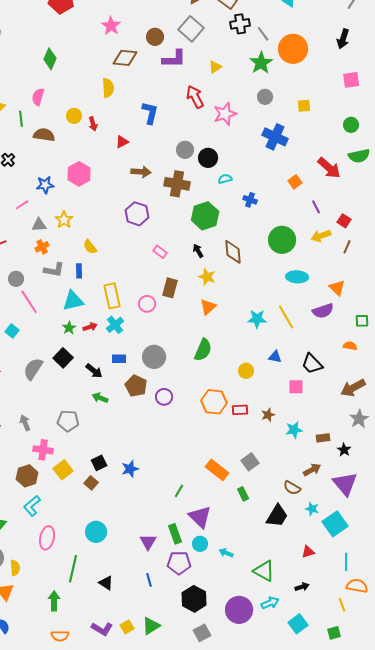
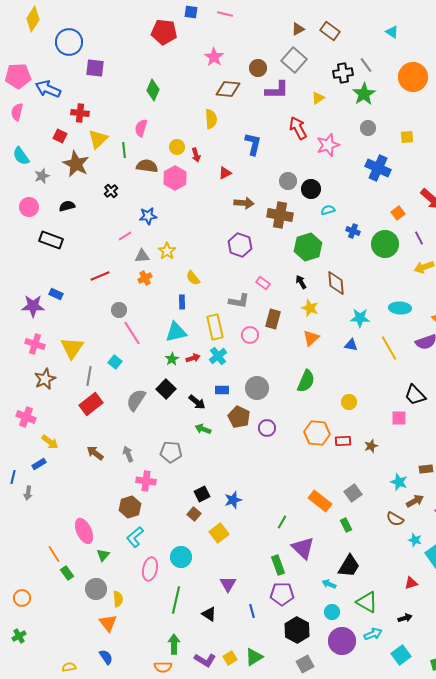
black cross: (240, 24) -> (343, 73), moved
orange circle: (293, 49) -> (413, 77), moved
pink hexagon: (79, 174) -> (175, 178), moved
green circle: (282, 240) -> (385, 244), moved
gray L-shape: (54, 270) -> (239, 301), moved
cyan star: (257, 319) -> (360, 318), moved
blue triangle: (275, 357) -> (351, 345), moved
cyan star: (294, 430) -> (399, 482), moved, turned 30
yellow square: (63, 470) -> (219, 533), moved
black trapezoid: (277, 516) -> (349, 566), moved
cyan circle: (96, 532) -> (181, 557), moved
purple triangle: (148, 542) -> (228, 584), moved
cyan circle: (200, 544) -> (332, 612), moved
green arrow: (54, 601) -> (174, 644), moved

